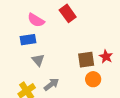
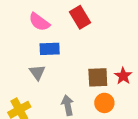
blue rectangle: (28, 40) -> (50, 49), moved
gray arrow: (51, 84) -> (68, 105), moved, turned -70

